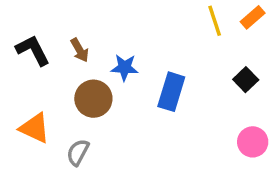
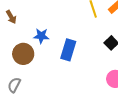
brown arrow: (80, 50) -> (11, 17), moved

